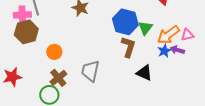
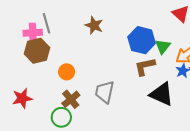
brown L-shape: (128, 47) -> (145, 67), turned -120
black triangle: (144, 73) -> (162, 94), size x1.4

